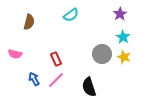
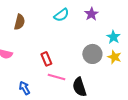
purple star: (120, 14) -> (91, 14), moved
blue arrow: (34, 79) -> (24, 88), moved
pink line: (56, 80) -> (56, 77), moved, turned 60

